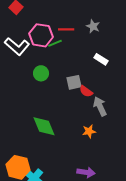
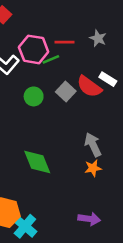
gray square: (74, 82) -> (66, 91), moved, turned -35
red semicircle: (86, 91) -> (89, 87), moved, size x1.5
gray arrow: (100, 106) -> (93, 145), moved

